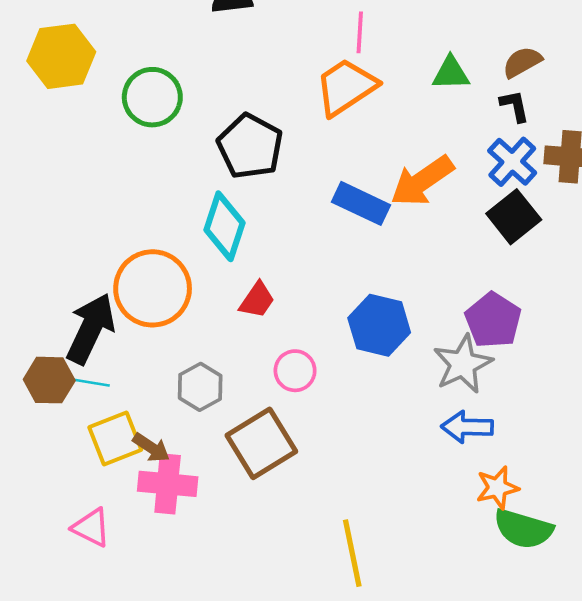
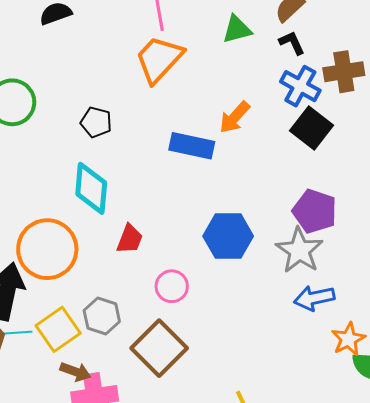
black pentagon: (250, 146) -> (96, 122), size x0.6
orange arrow: (422, 181) -> (235, 117), size x0.7
yellow square: (115, 439) -> (58, 329), moved

